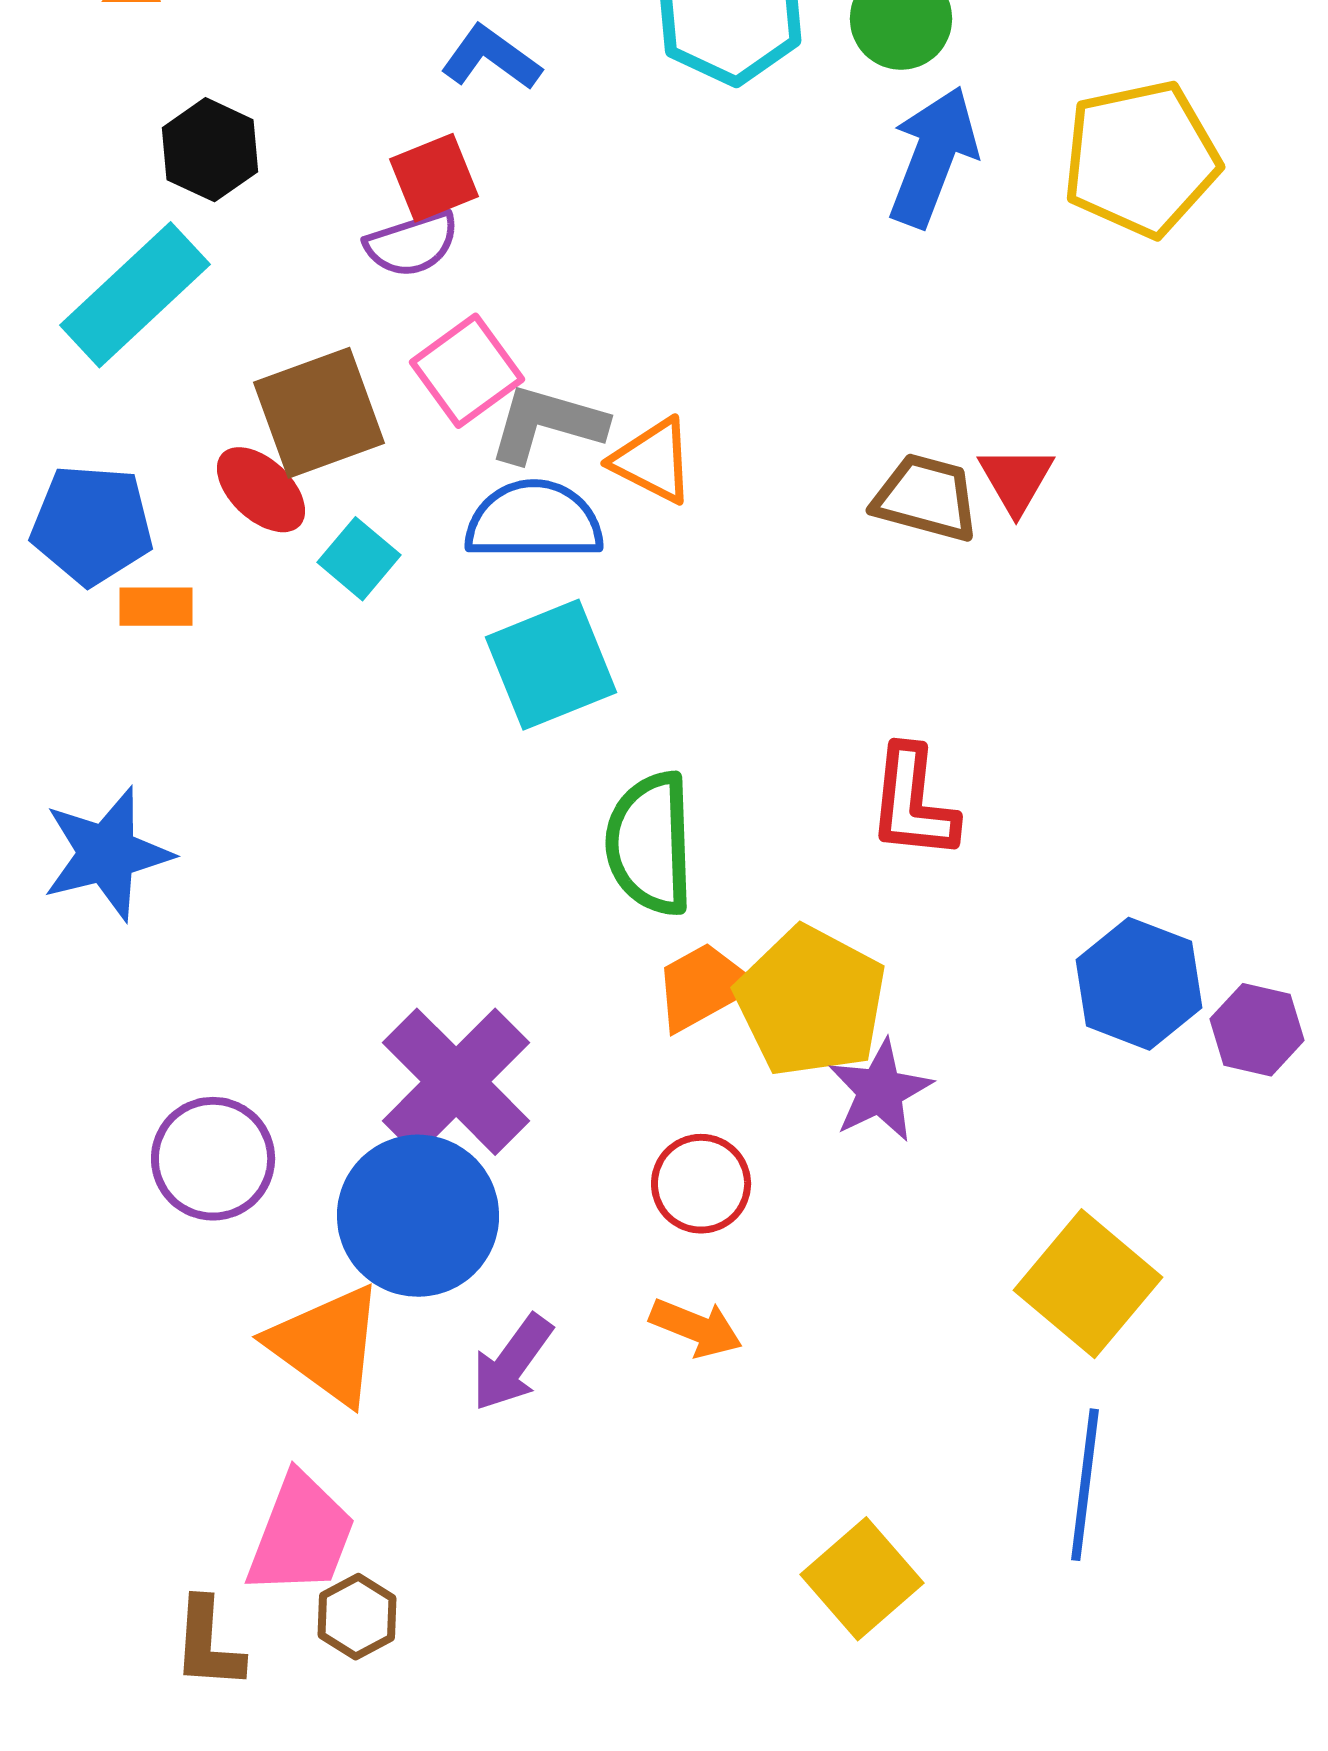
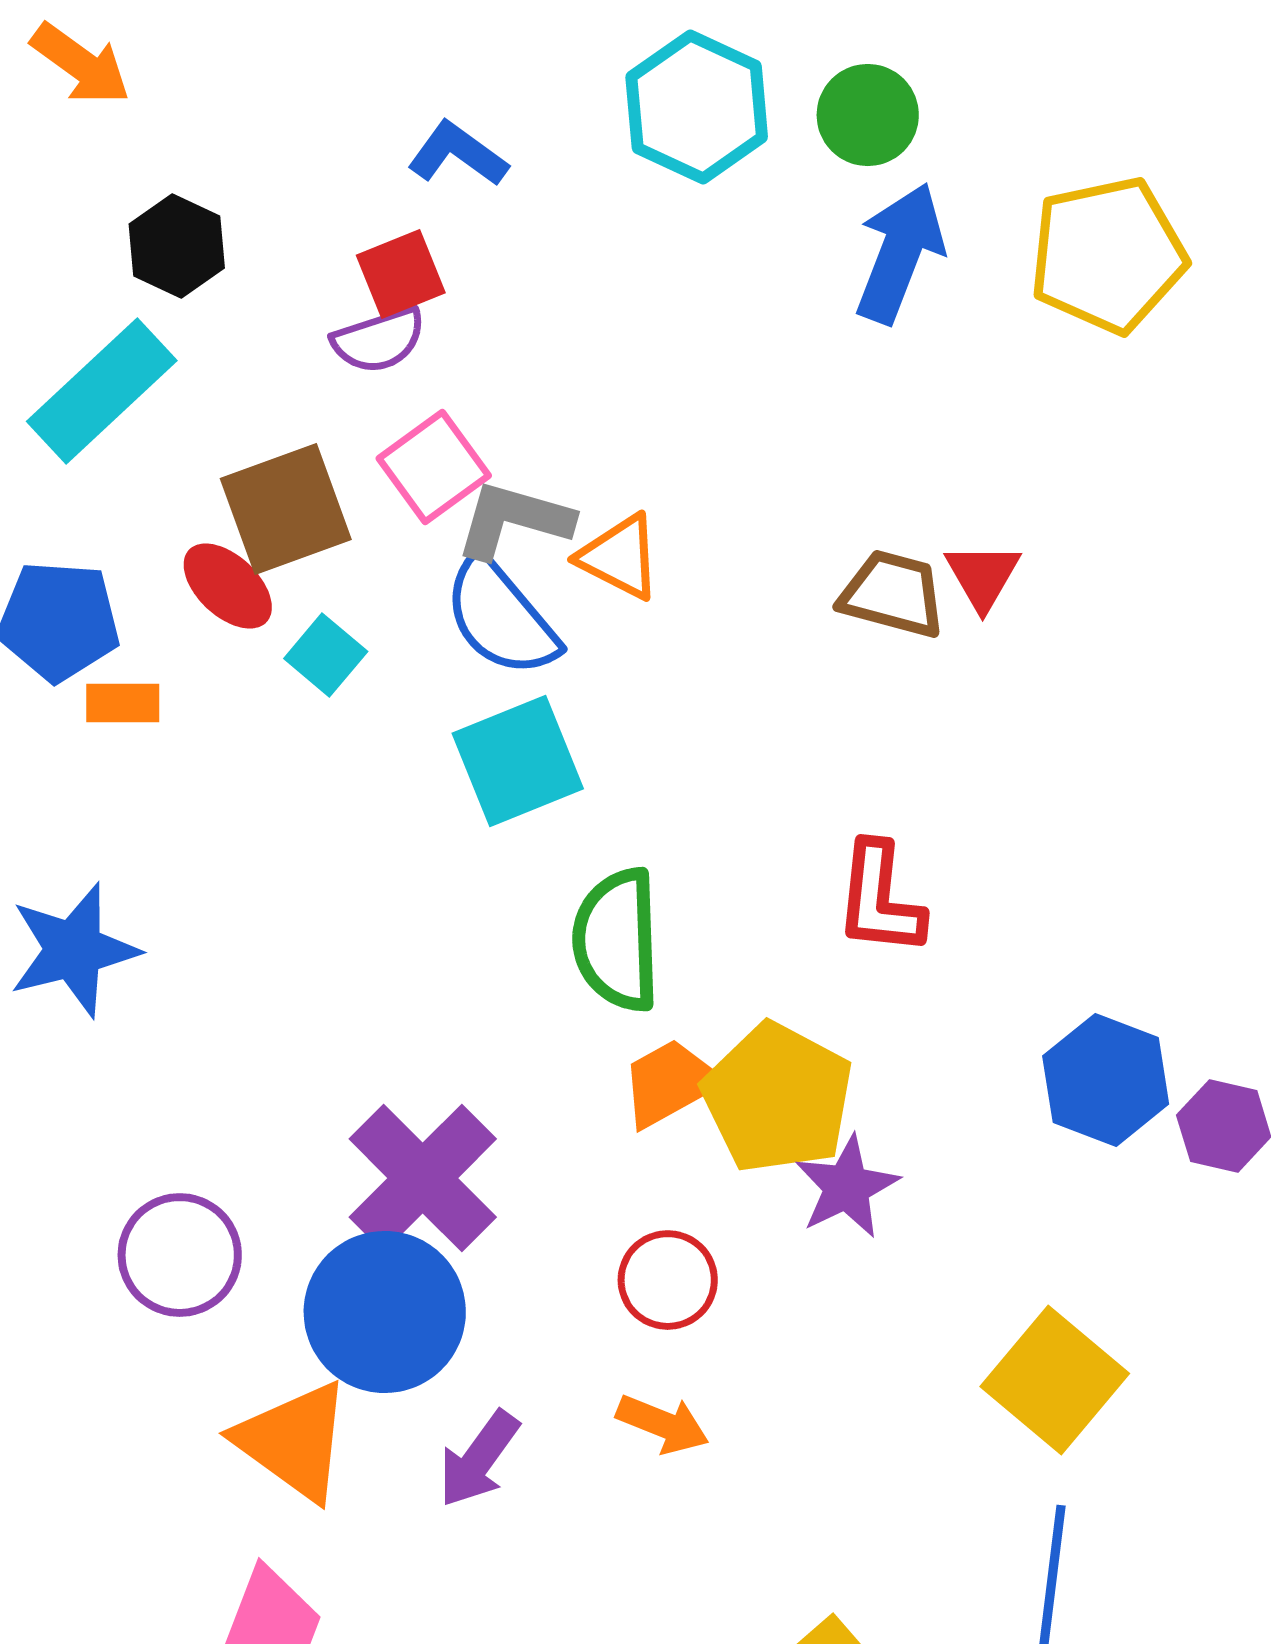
blue semicircle: (534, 521) -> (501, 617), turned -130

